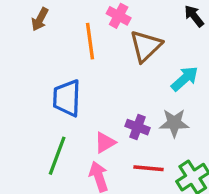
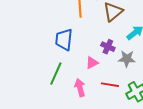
purple cross: (138, 127) -> (108, 47), moved
pink triangle: (105, 143) -> (92, 63), moved

